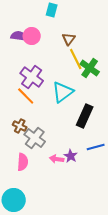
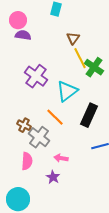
pink circle: (32, 36) -> (18, 20), moved
orange line: (26, 96) -> (55, 117), moved
purple star: (71, 156) -> (53, 177), moved

